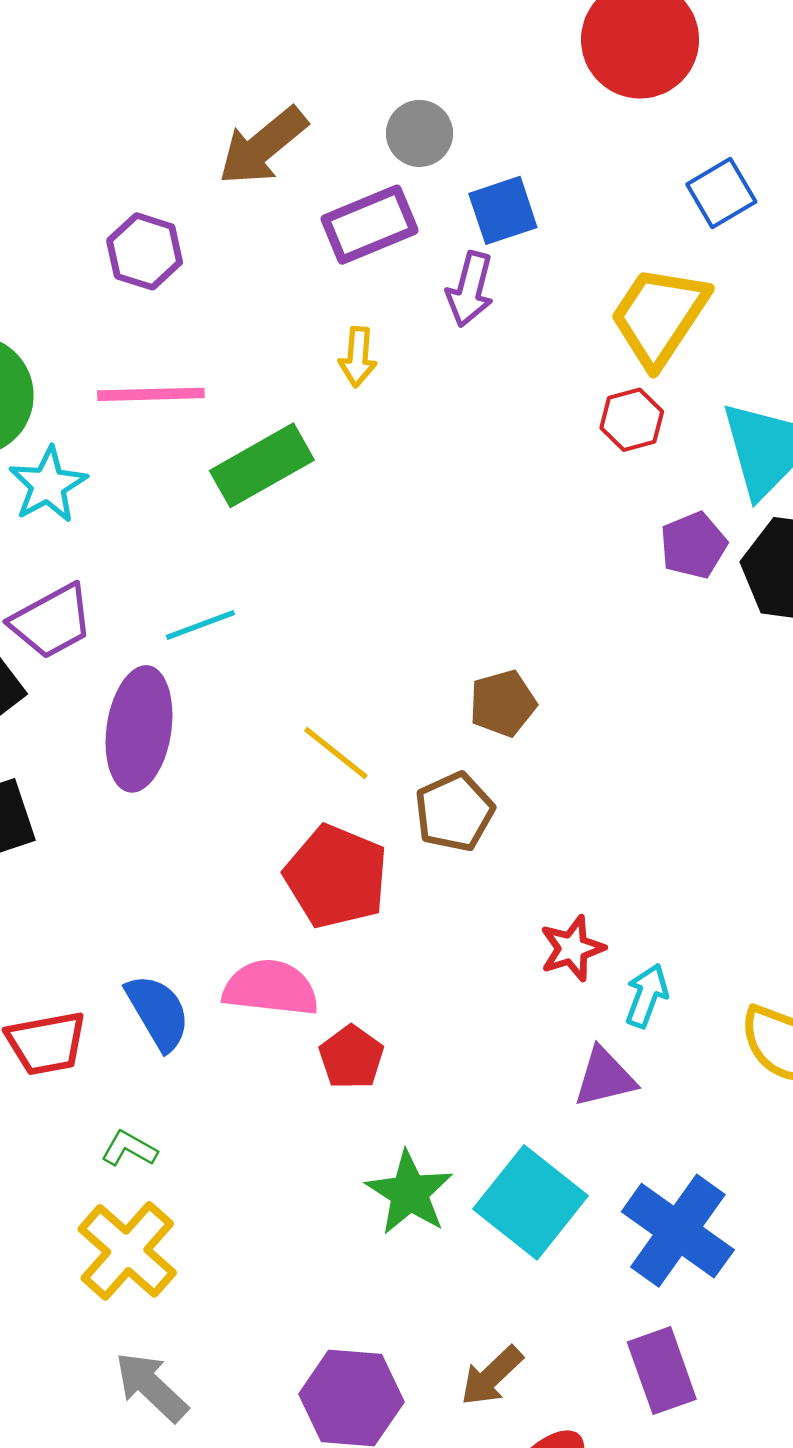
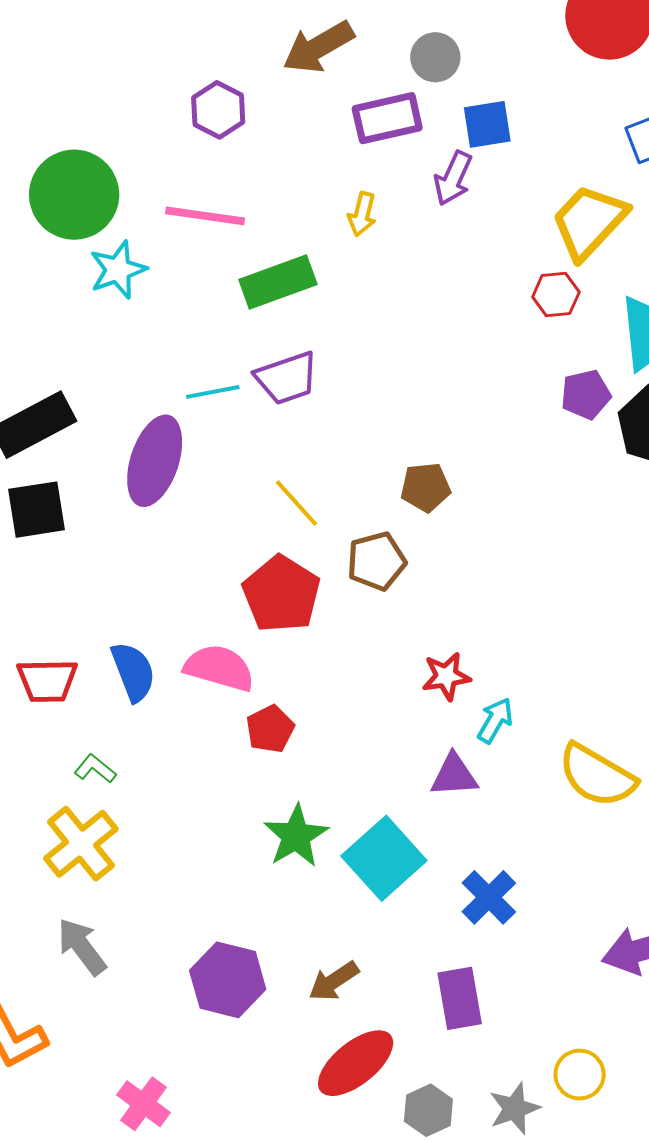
purple trapezoid: (52, 621) -> (287, 378), moved
blue cross: (678, 1231) -> (489, 897), size x0.7

